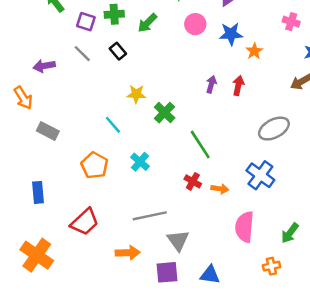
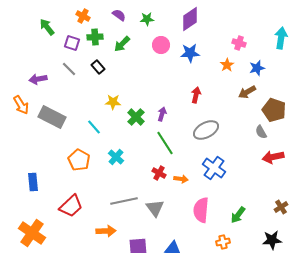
orange star: (254, 51) -> (227, 65), moved
purple arrow: (211, 84) -> (162, 114), moved
gray ellipse: (274, 129) -> (206, 130), moved
gray rectangle: (48, 131) -> (52, 117), moved, size x1.5
gray triangle: (178, 240) -> (155, 208), moved

